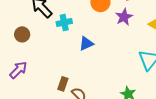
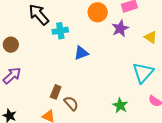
brown circle: (22, 34) -> (11, 45), moved

